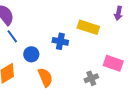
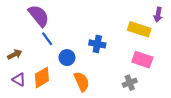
yellow rectangle: (88, 27) -> (139, 29), moved
pink rectangle: (113, 63) -> (142, 60), moved

